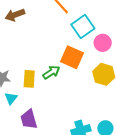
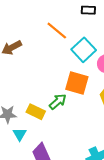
yellow rectangle: (29, 79) -> (36, 112), turned -60

